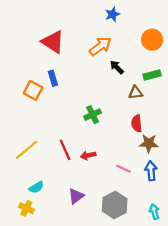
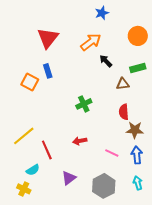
red triangle: (53, 42) -> (48, 38), turned 35
red line: (65, 150) -> (47, 150), moved
cyan arrow: (154, 212) -> (138, 183), moved

